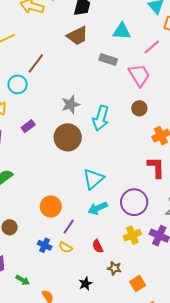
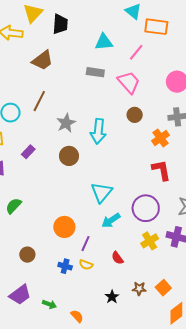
brown trapezoid: (77, 36) -> (42, 60), moved
brown line: (36, 63) -> (39, 101), moved
brown circle: (68, 137) -> (69, 156), size x0.7
brown star: (114, 268) -> (139, 289), moved

